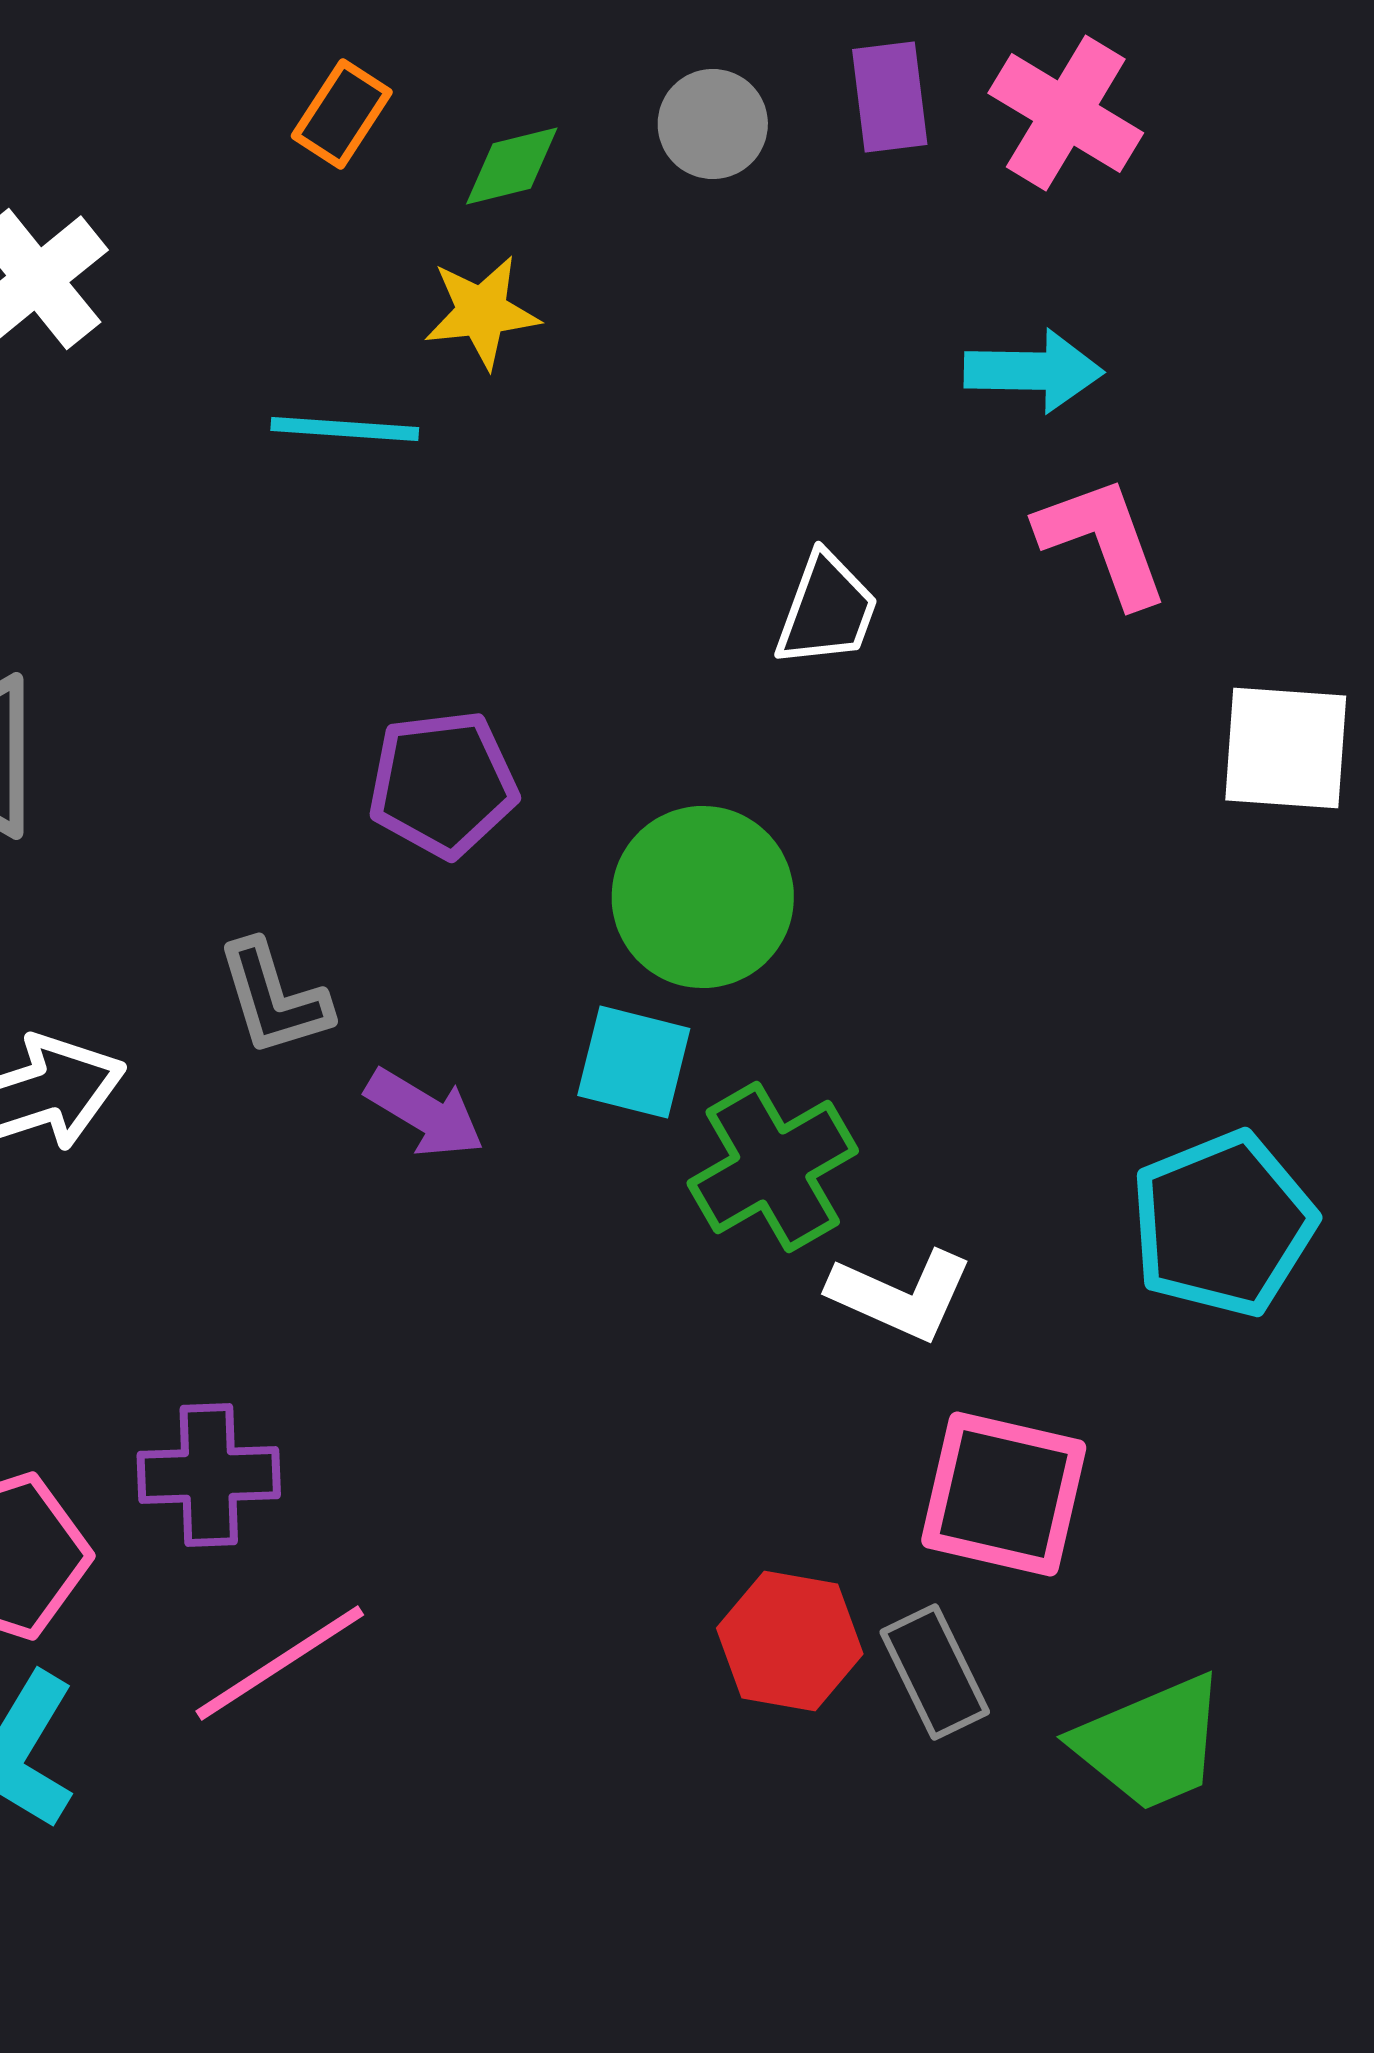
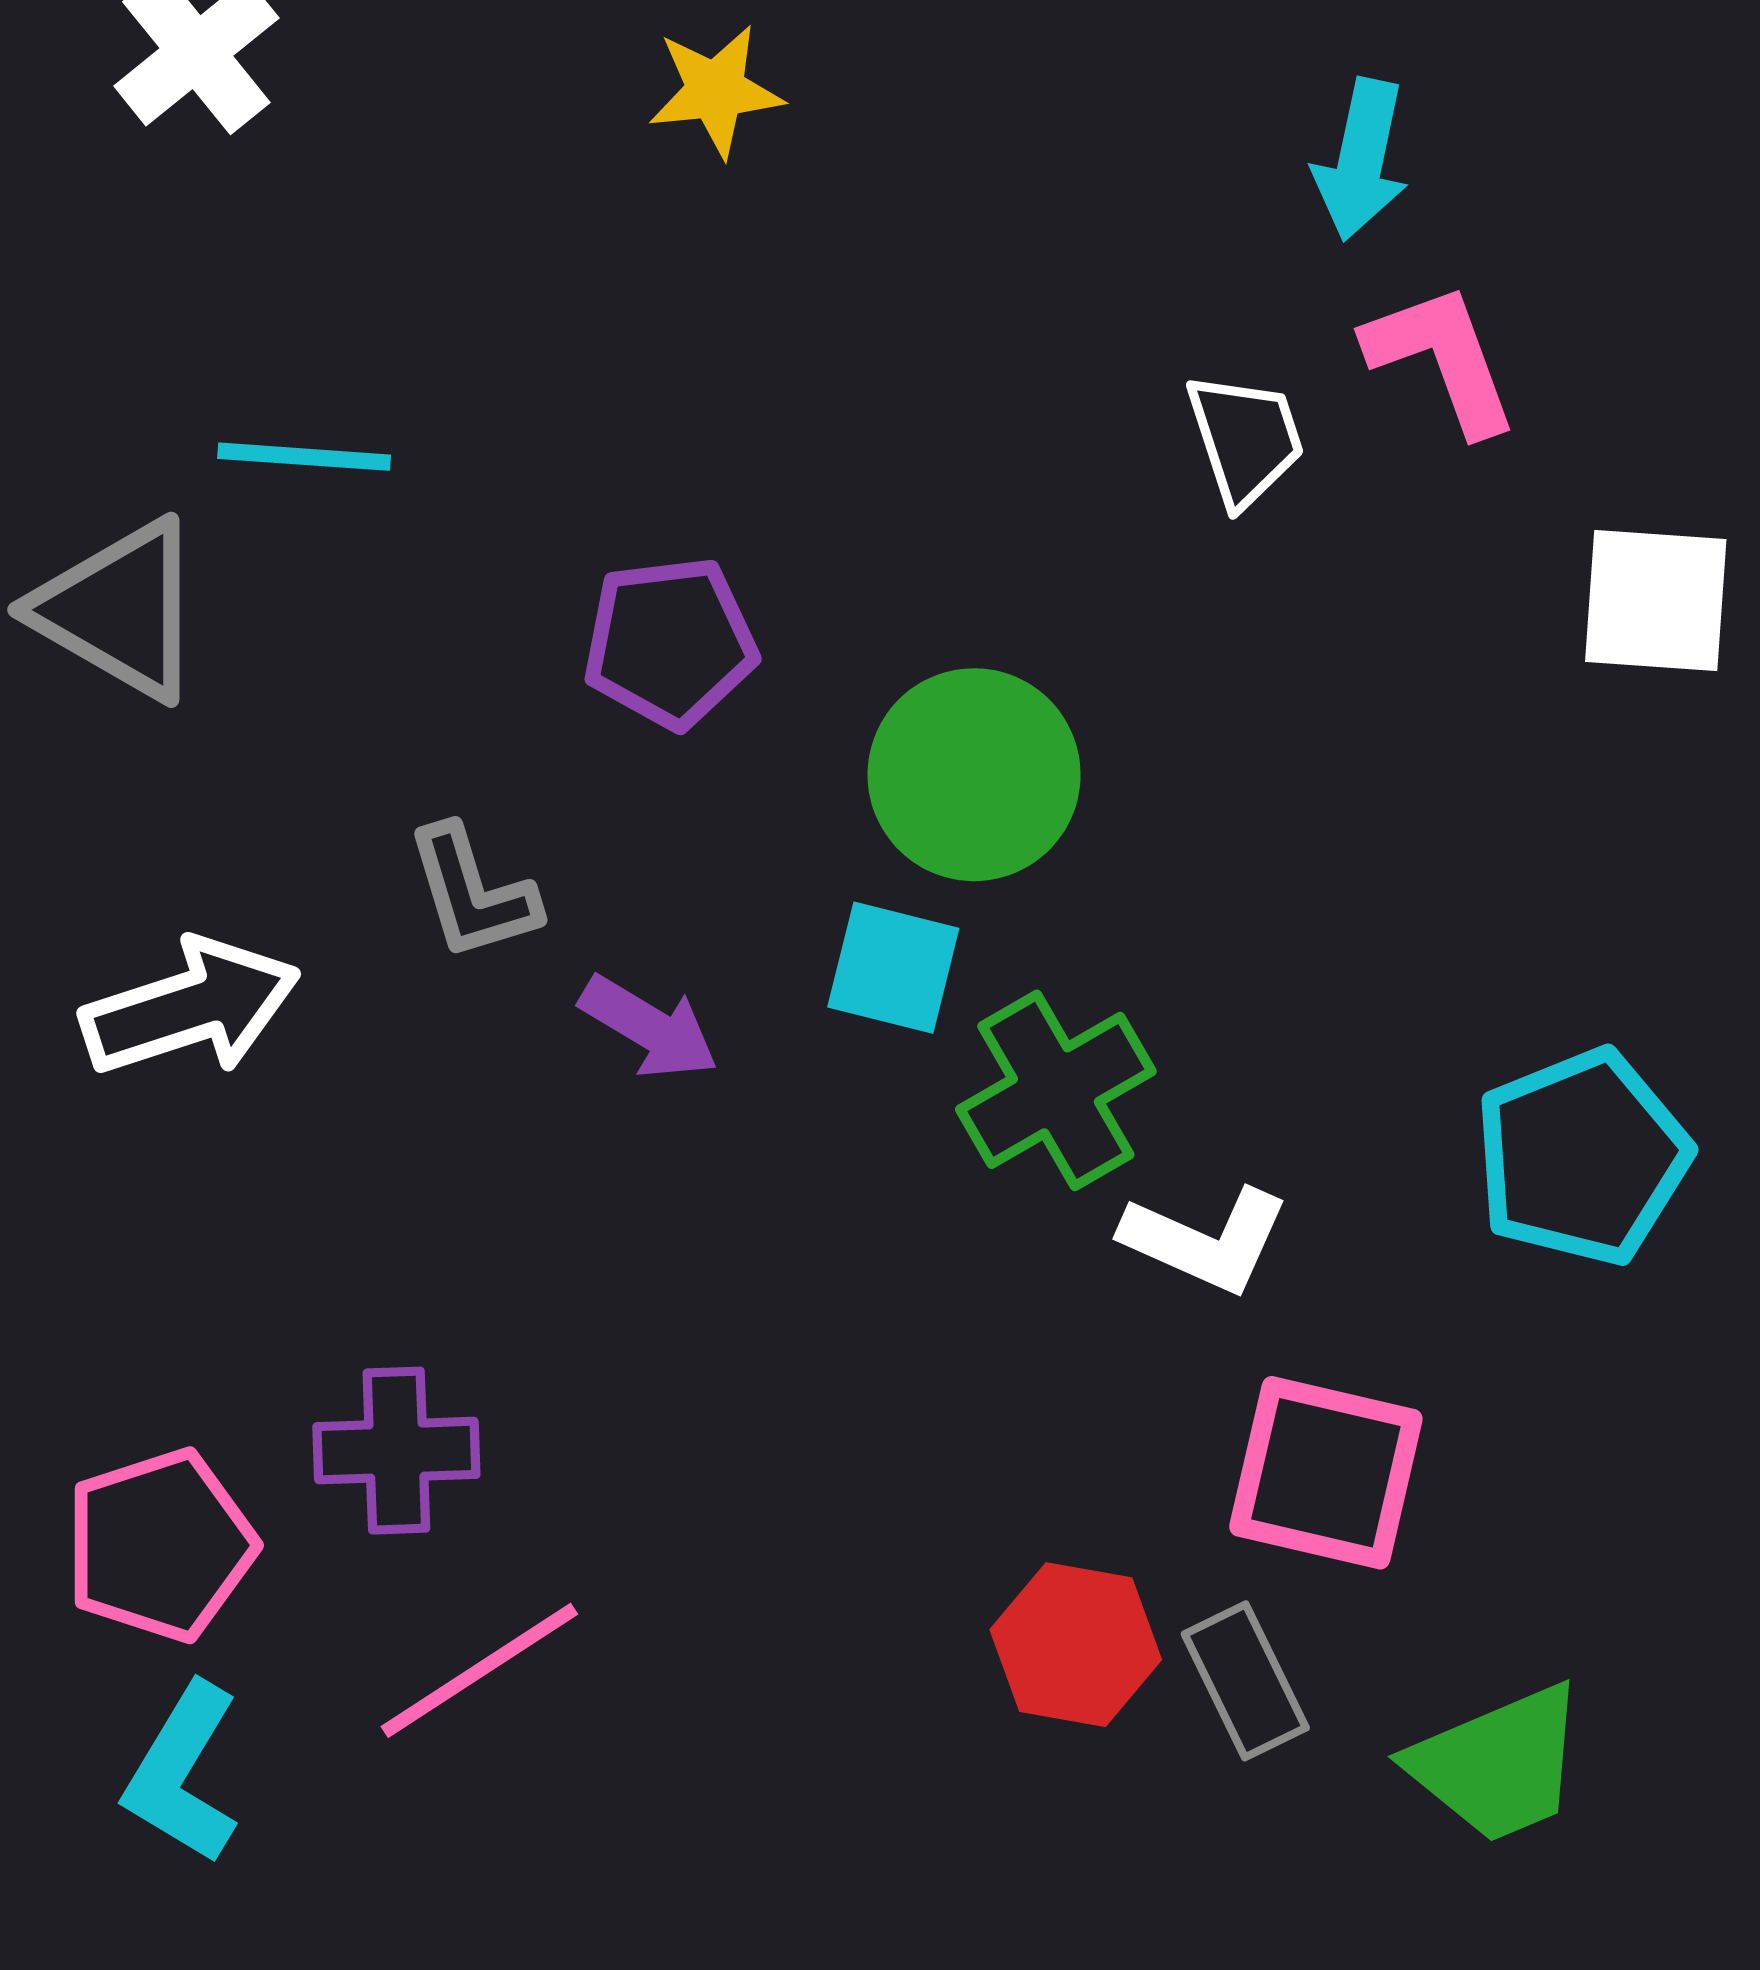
cyan arrow: (1034, 371) -> (1361, 160), turned 101
cyan line: (345, 429) -> (304, 457), moved
white trapezoid: (827, 610) -> (1245, 439), moved, turned -38

